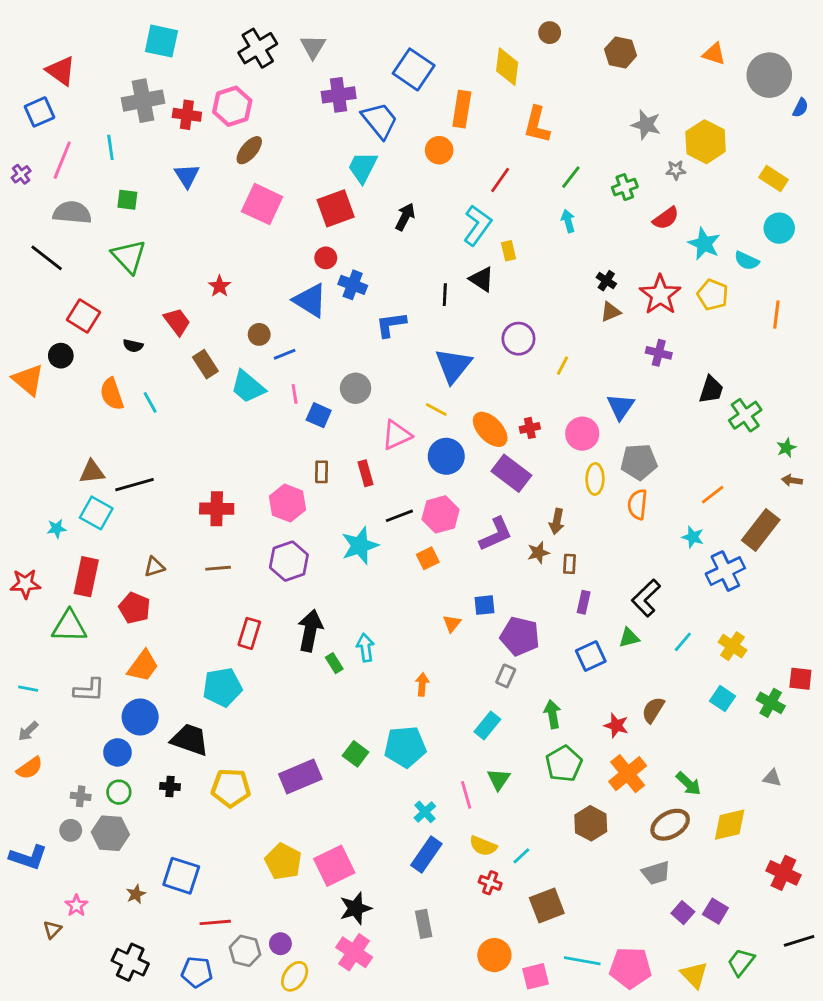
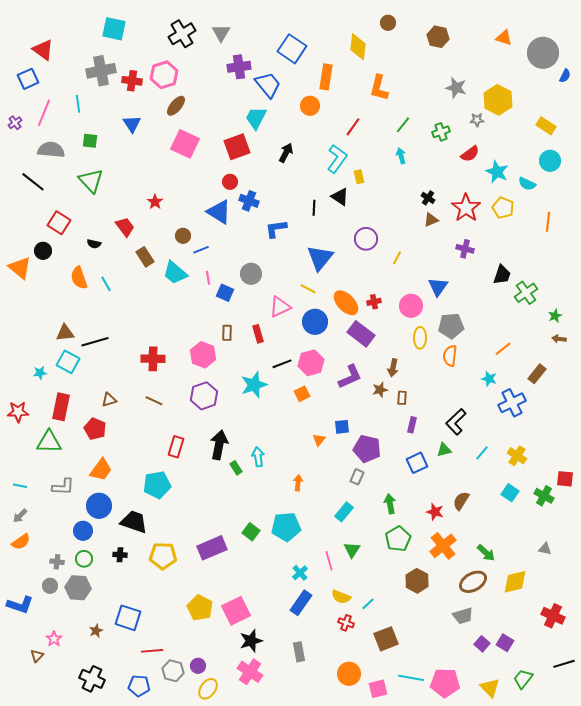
brown rectangle: (761, 530) -> (537, 374), size x0.7
brown line: (218, 568) -> (154, 401), turned 30

